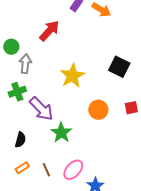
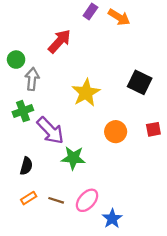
green star: (61, 133) -> (73, 158), turned -30
brown line: (46, 170) -> (56, 200), turned -48

